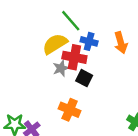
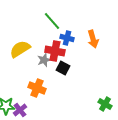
yellow semicircle: (55, 44) -> (20, 49), moved
orange cross: (70, 110) -> (37, 88), moved

